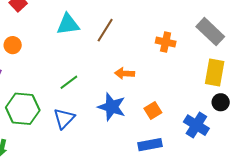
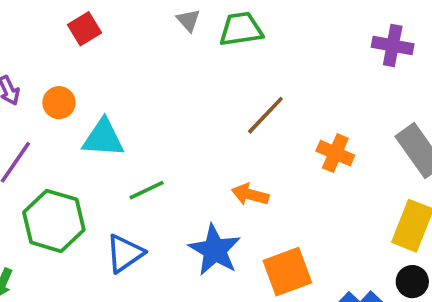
cyan triangle: (68, 24) -> (103, 138), moved
brown line: (105, 30) -> (265, 115), moved
orange square: (153, 111) -> (287, 272), size x1.5

